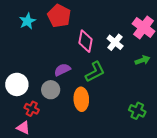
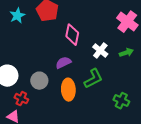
white cross: (115, 42) -> (100, 51), moved
purple semicircle: (62, 70) -> (63, 63), moved
green L-shape: (95, 72) -> (93, 79), moved

